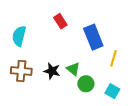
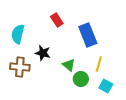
yellow line: (113, 58) -> (99, 64), moved
black star: (52, 71) -> (43, 53), moved

